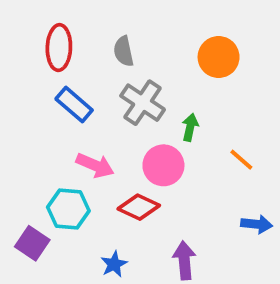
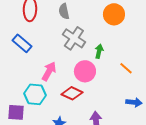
blue rectangle: (74, 105) -> (22, 43), moved
pink arrow: (95, 165) -> (49, 71), turned -84
purple square: (32, 243) -> (16, 112), turned -30

